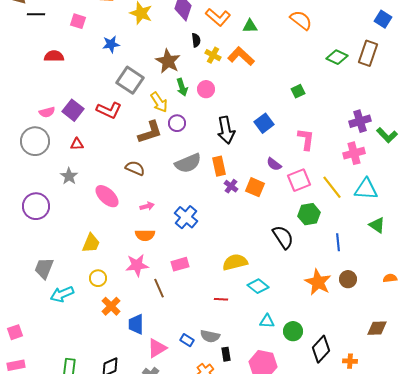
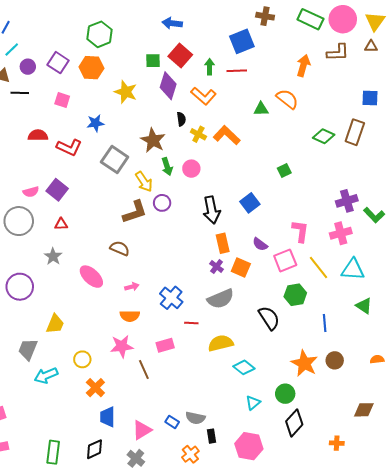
blue square: (383, 19) -> (370, 98), turned -30
green triangle: (250, 26) -> (261, 109), moved
red L-shape: (109, 110) -> (69, 147), moved
pink L-shape: (306, 139) -> (300, 231), moved
gray semicircle: (188, 163) -> (221, 299), moved
orange rectangle: (219, 166) -> (223, 243), moved
yellow trapezoid: (91, 243) -> (55, 324), moved
red line: (221, 299) -> (191, 323), moved
cyan triangle: (267, 321) -> (253, 403), turned -42
blue trapezoid: (136, 324) -> (108, 417), moved
green circle: (293, 331) -> (285, 394), moved
black diamond: (321, 349) -> (294, 423), moved

